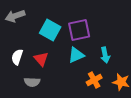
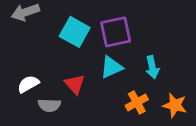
white semicircle: (17, 57) -> (28, 84), moved, turned 42
red triangle: (41, 59) -> (75, 84), moved

